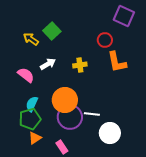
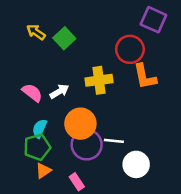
yellow arrow: (31, 39) -> (36, 32), moved
red circle: (105, 40) -> (130, 49), size x1.5
white arrow: (48, 64) -> (59, 91), moved
yellow cross: (80, 65) -> (99, 80), size x1.5

